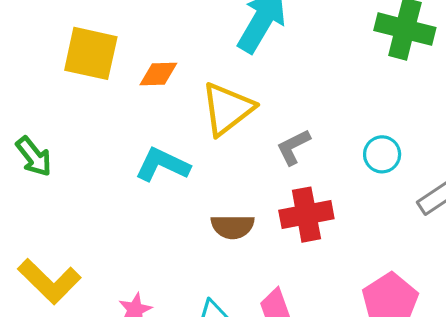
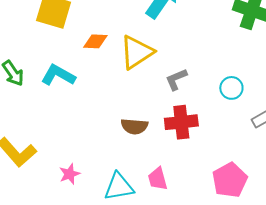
orange diamond: (158, 74) -> (95, 41), moved
cyan L-shape: (162, 165) -> (58, 75), moved

